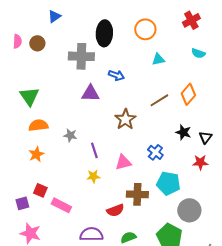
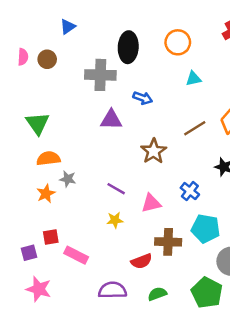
gray star: (70, 135) -> (68, 179), moved
purple line: (94, 150) -> (116, 189), turned -42
red square: (40, 190) -> (51, 237), turned -32

